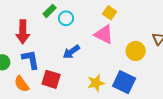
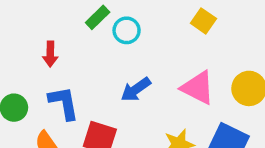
red arrow: (23, 32) -> (50, 54), size x0.6
pink triangle: (104, 34) -> (198, 88), moved

